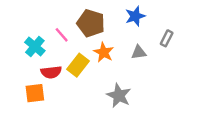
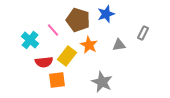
blue star: (135, 16) -> (106, 14), moved
orange square: (35, 93) -> (57, 80), moved

